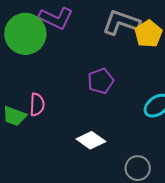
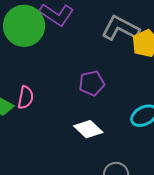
white diamond: (91, 140) -> (88, 129), moved

